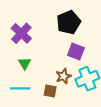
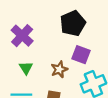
brown star: (63, 76) -> (59, 69), moved

